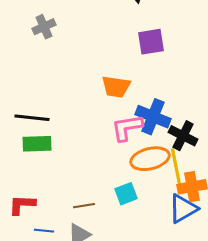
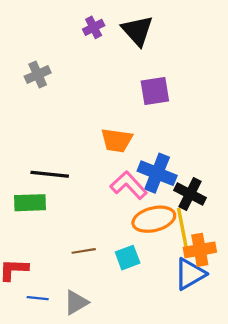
black line: (32, 118) -> (50, 174), moved
pink L-shape: (127, 128) -> (129, 185), turned 56
brown line: (84, 206) -> (84, 251), moved

